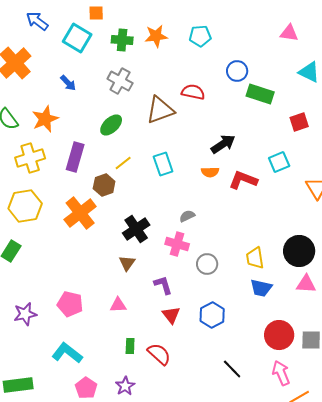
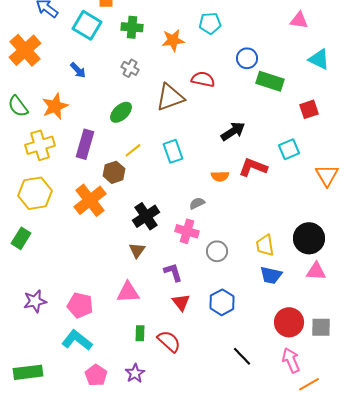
orange star: (156, 36) -> (173, 40), moved
gray cross: (120, 81) -> (130, 68), size x0.7
orange semicircle: (210, 172) -> (220, 176), moved
pink pentagon: (70, 304) -> (80, 305), moved
pink triangle: (118, 305) -> (128, 292), size x1.4

